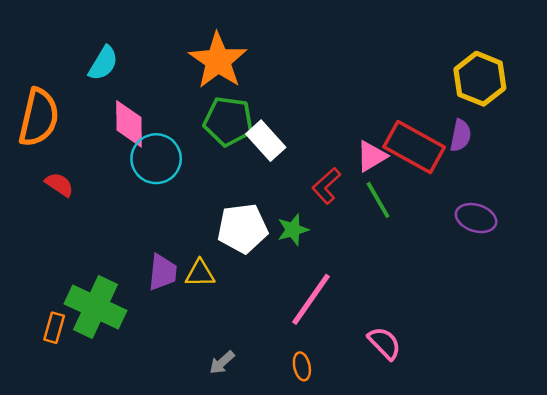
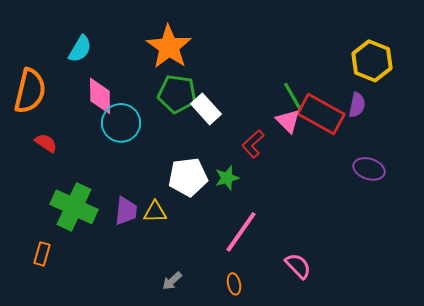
pink triangle: (372, 156) -> (288, 121), turned -44
green line: (378, 200) -> (293, 97), moved
green cross: (95, 307) -> (74, 207), moved

